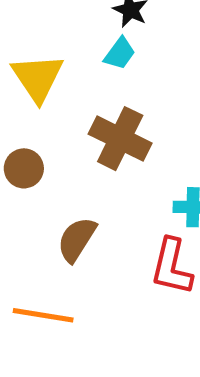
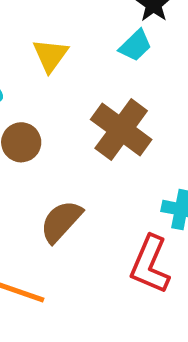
yellow triangle: (38, 78) -> (50, 55), size x0.7

